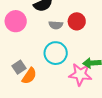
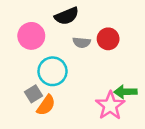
cyan circle: (56, 53) -> (53, 71), moved
pink star: (80, 74) -> (110, 106), turned 30

